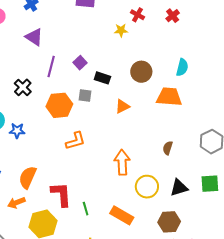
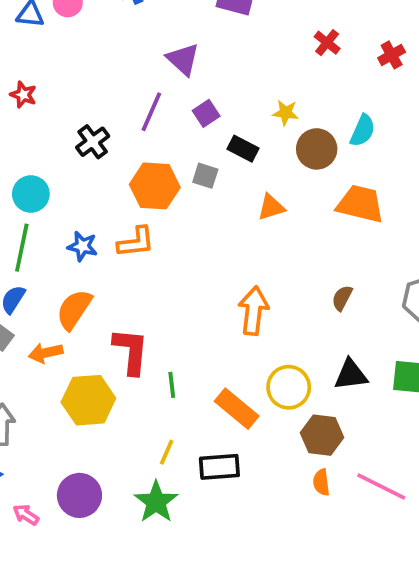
yellow star: (121, 30) -> (286, 113), moved
purple triangle: (34, 37) -> (183, 59), moved
cyan semicircle: (182, 67) -> (363, 130), moved
blue star: (17, 131) -> (82, 246), moved
orange L-shape: (75, 141) -> (136, 242), moved
yellow circle: (147, 187) -> (289, 387), moved

